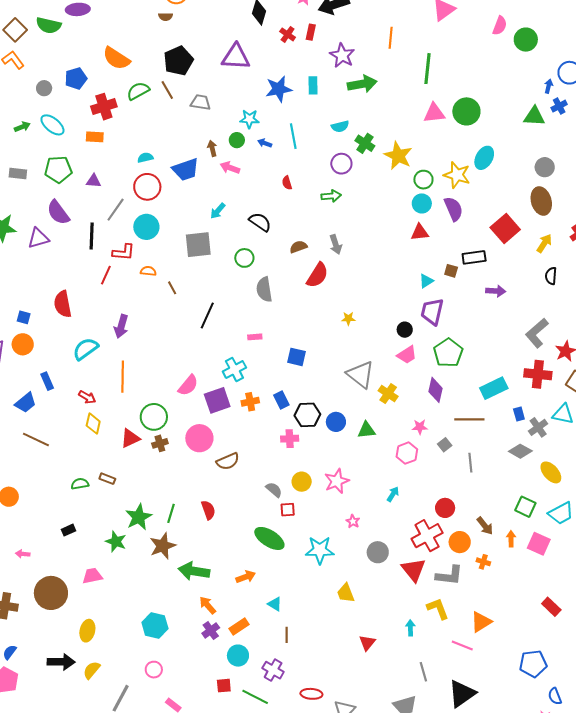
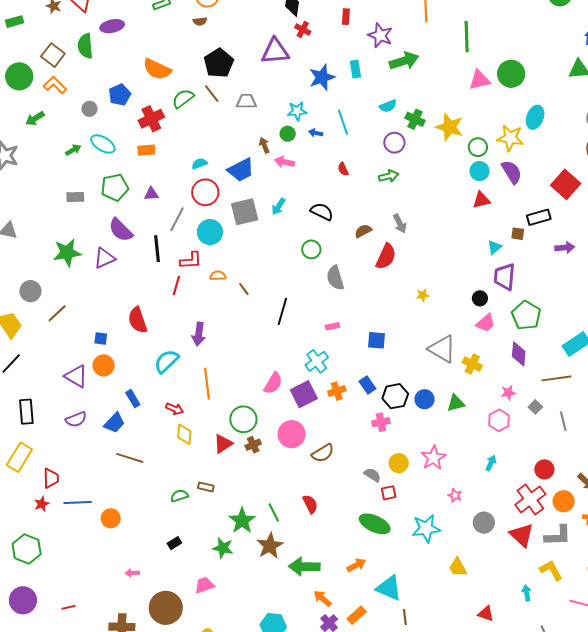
green semicircle: (49, 25) -> (85, 46), turned 80
red cross: (288, 34) -> (303, 30), moved
gray square: (198, 245) -> (245, 212), moved
green line: (171, 513) -> (274, 512), turned -36
cyan triangle: (275, 604) -> (389, 588), size x1.8
red triangle: (367, 643) -> (486, 614), turned -42

